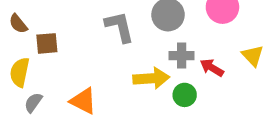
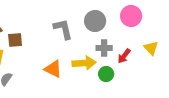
red arrow: (212, 68) -> (124, 56), turned -84
orange triangle: (83, 101) -> (53, 69), moved

